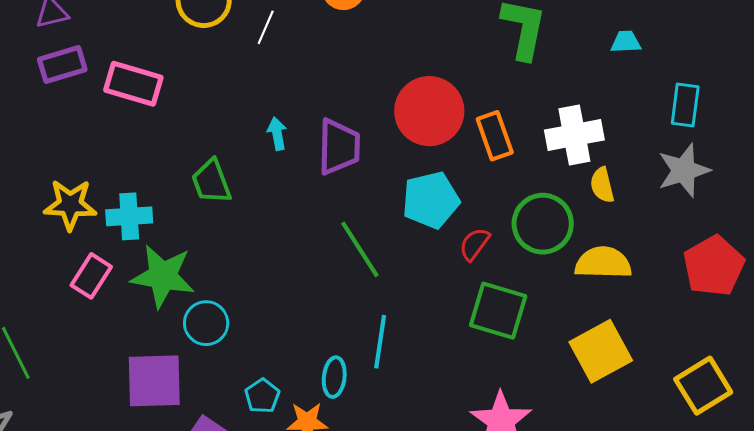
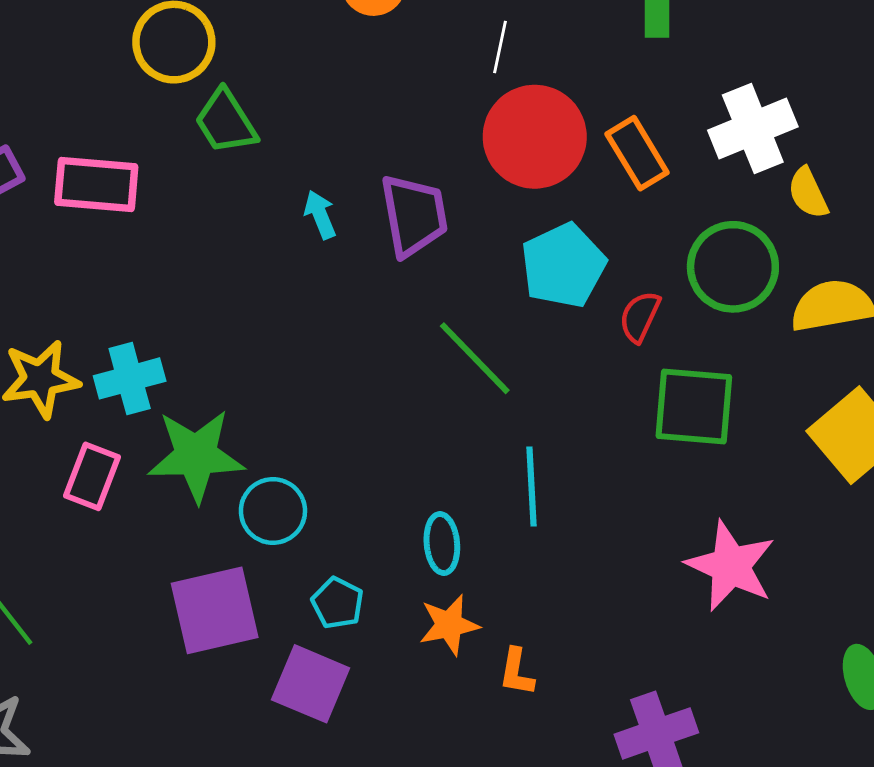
white line: (266, 27) -> (500, 47), moved
green trapezoid: (211, 182) -> (226, 122), moved
cyan ellipse: (334, 377) -> (442, 544), moved
cyan pentagon: (262, 396) -> (338, 603), moved

